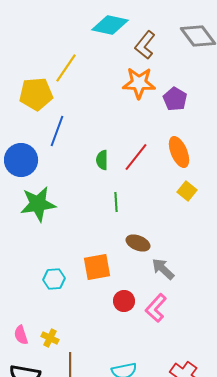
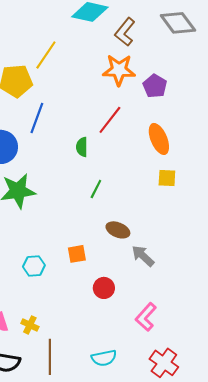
red line: (136, 157) -> (110, 120), moved
yellow square: (187, 191) -> (167, 178), turned -36
green line: (116, 202) -> (96, 189), turned 30
orange square: (97, 267) -> (77, 254), size x0.7
pink L-shape: (156, 308) -> (146, 317), moved

